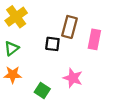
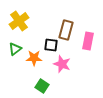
orange star: (13, 75) -> (34, 58), moved
pink star: (73, 78) -> (62, 64), moved

